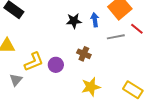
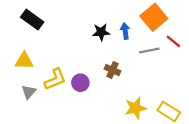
gray triangle: (16, 80) -> (29, 92), moved
yellow star: (91, 87) -> (135, 108), moved

